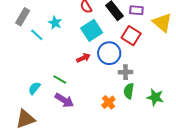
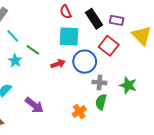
cyan star: (55, 23) -> (15, 61), moved
cyan square: (92, 30) -> (69, 37), turned 30
green line: (60, 80) -> (33, 50), moved
green star: (155, 97) -> (128, 85), moved

